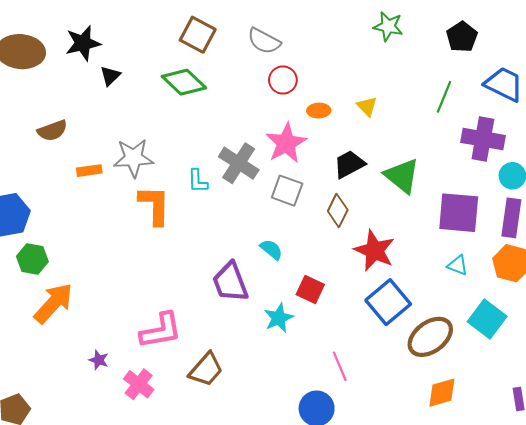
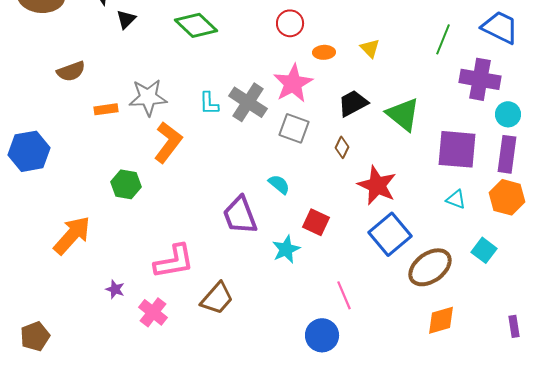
cyan L-shape: (198, 181) -> (209, 103), moved
orange L-shape: (154, 205) -> (168, 142), turned 36
brown diamond: (338, 211) -> (342, 147), size x0.7
green hexagon: (32, 259) -> (126, 184), moved
cyan square: (487, 319) -> (484, 250), size x0.7

